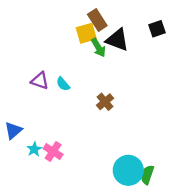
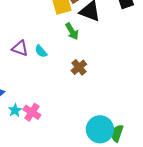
green arrow: (98, 48) -> (72, 31), moved

